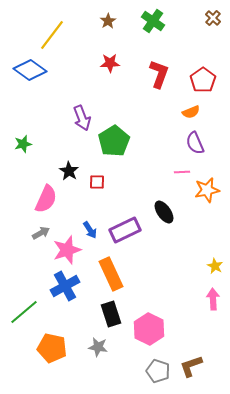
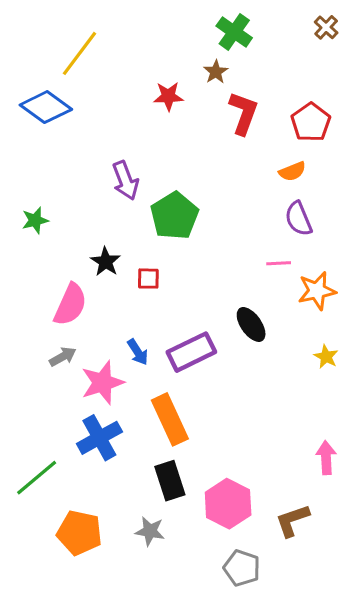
brown star: (108, 21) -> (216, 72), moved
yellow star: (215, 266) -> (326, 357), moved
brown L-shape: (191, 366) -> (292, 520), moved

